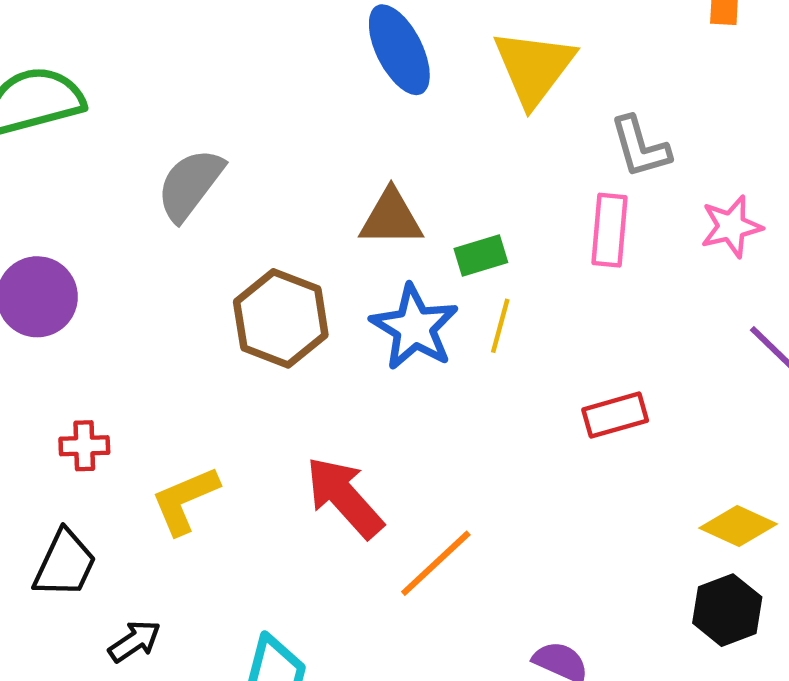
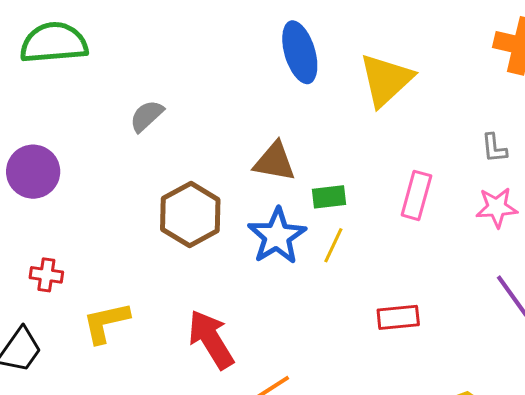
gray L-shape: (640, 147) -> (494, 148), moved, size x0.7
gray semicircle: (190, 184) -> (147, 116), size x0.7

